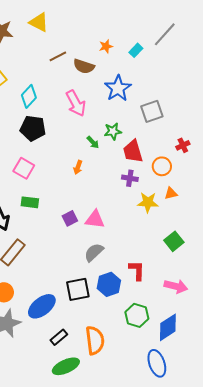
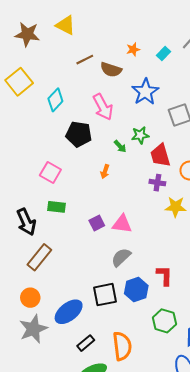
black pentagon: (33, 128) -> (79, 134), moved

